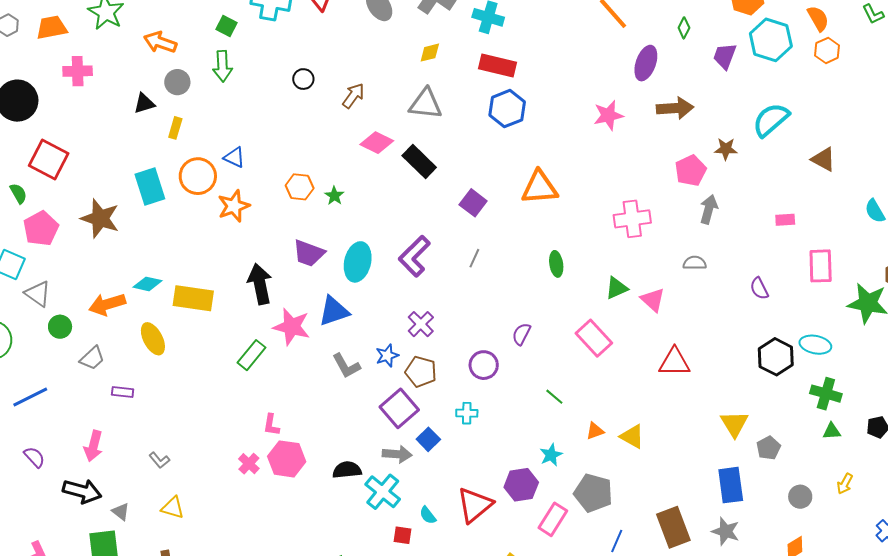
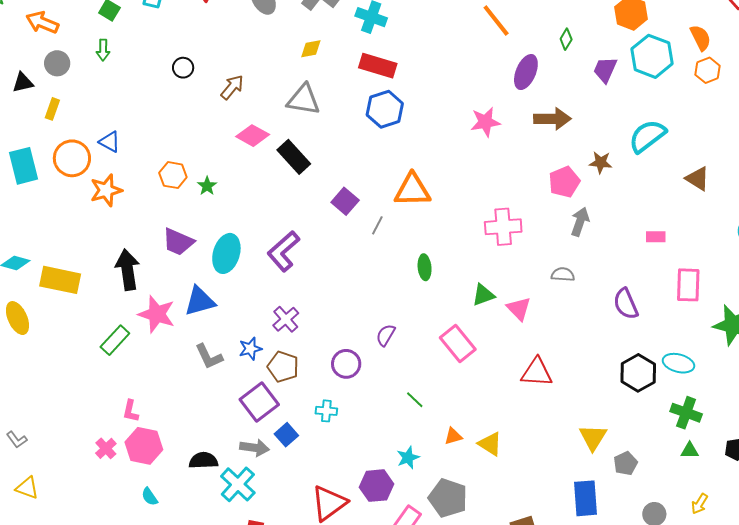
green arrow: (222, 66) -> (103, 50), size x0.7
gray line: (474, 258) -> (377, 225), moved
purple semicircle: (759, 288) -> (626, 304), size x1.4
cyan semicircle: (428, 515) -> (150, 497), moved

